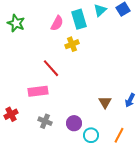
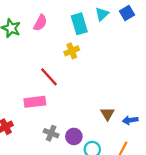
pink semicircle: (57, 23) -> (40, 23), moved
blue arrow: (130, 100) -> (130, 120), moved, turned 56
gray cross: (45, 121) -> (51, 133), moved

